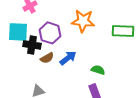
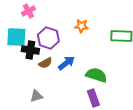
orange star: (83, 21) -> (81, 26), size x0.6
green semicircle: (98, 70) -> (96, 75), size x1.5

